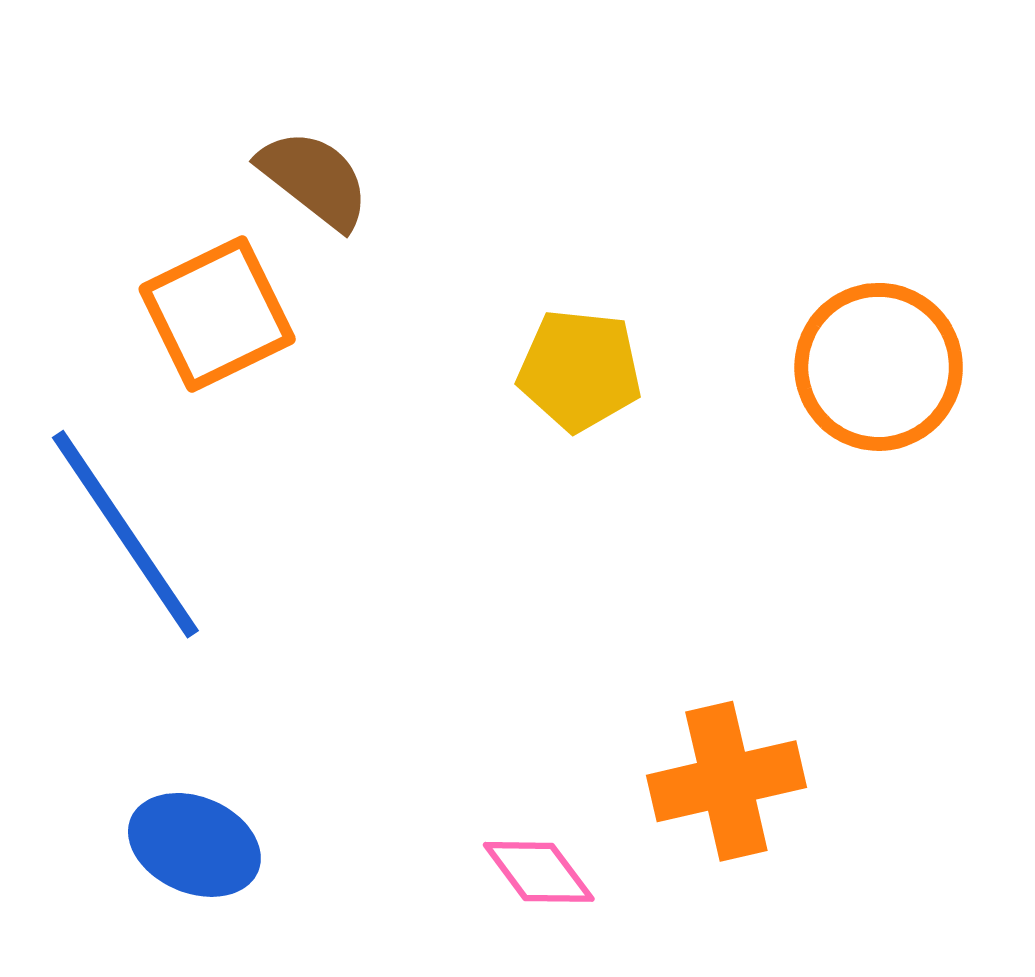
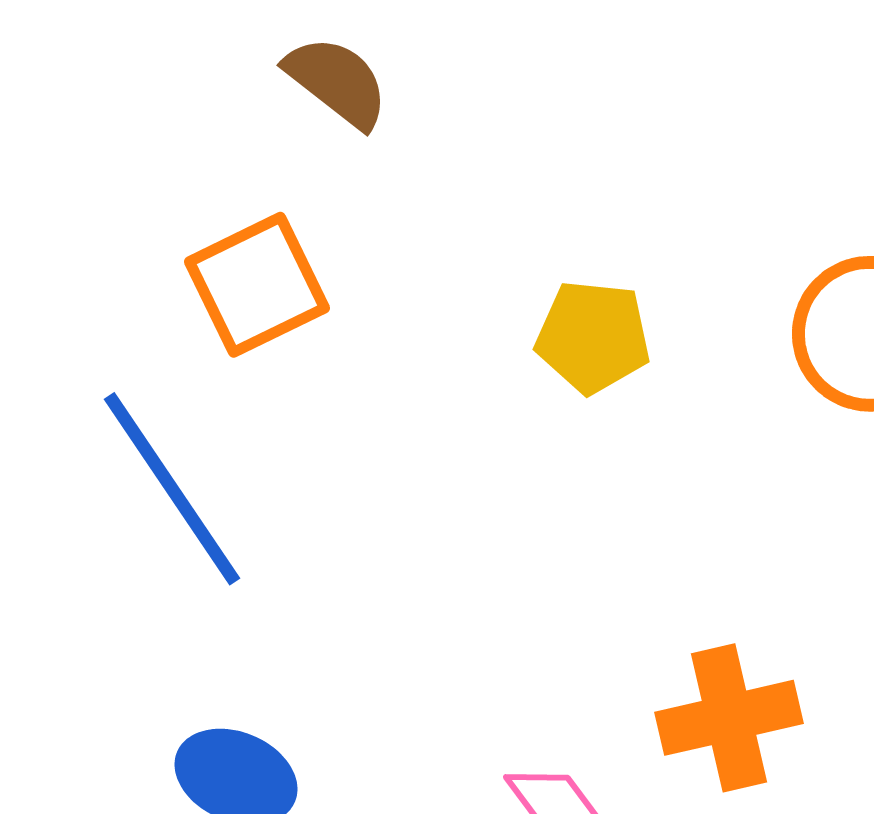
brown semicircle: (314, 179) -> (337, 82), moved

